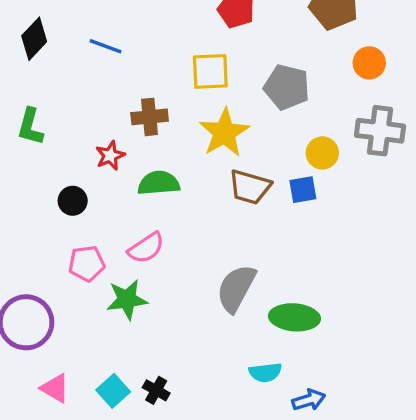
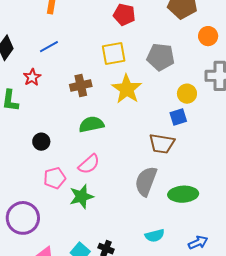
blue line: (106, 46) -> (49, 47), turned -42
red star: (110, 156) -> (32, 77), moved
brown trapezoid: (250, 187) -> (162, 144), moved
cyan semicircle: (265, 372) -> (155, 236), moved

